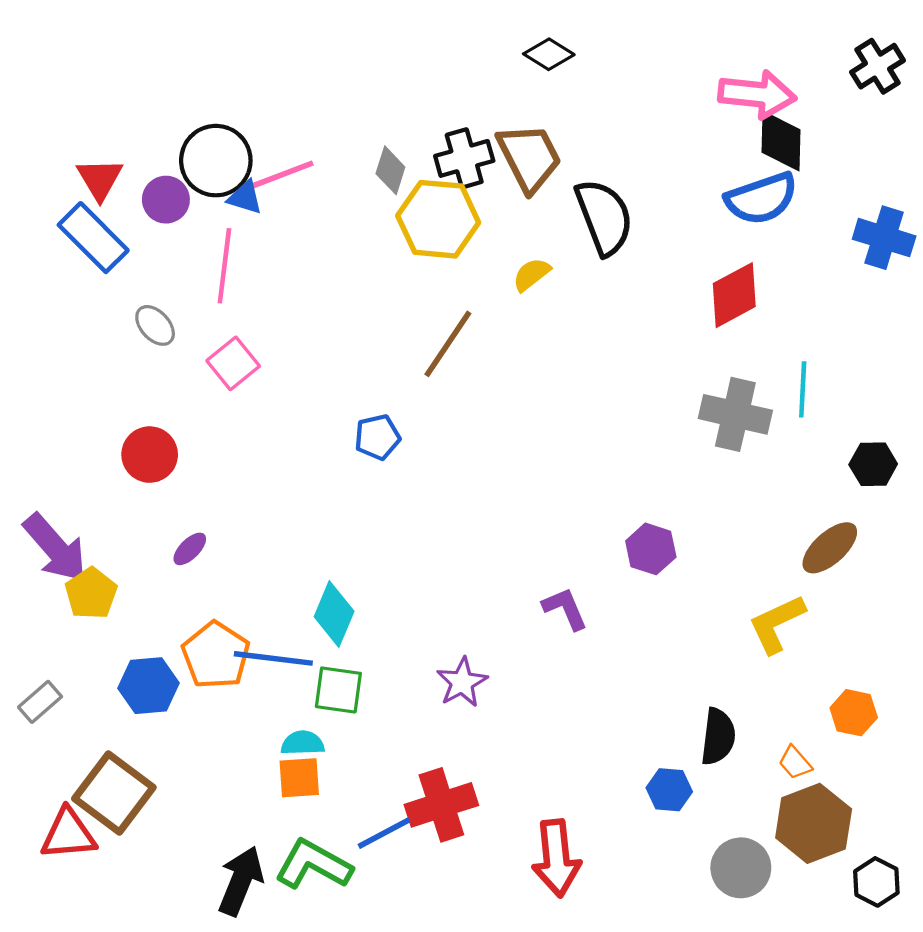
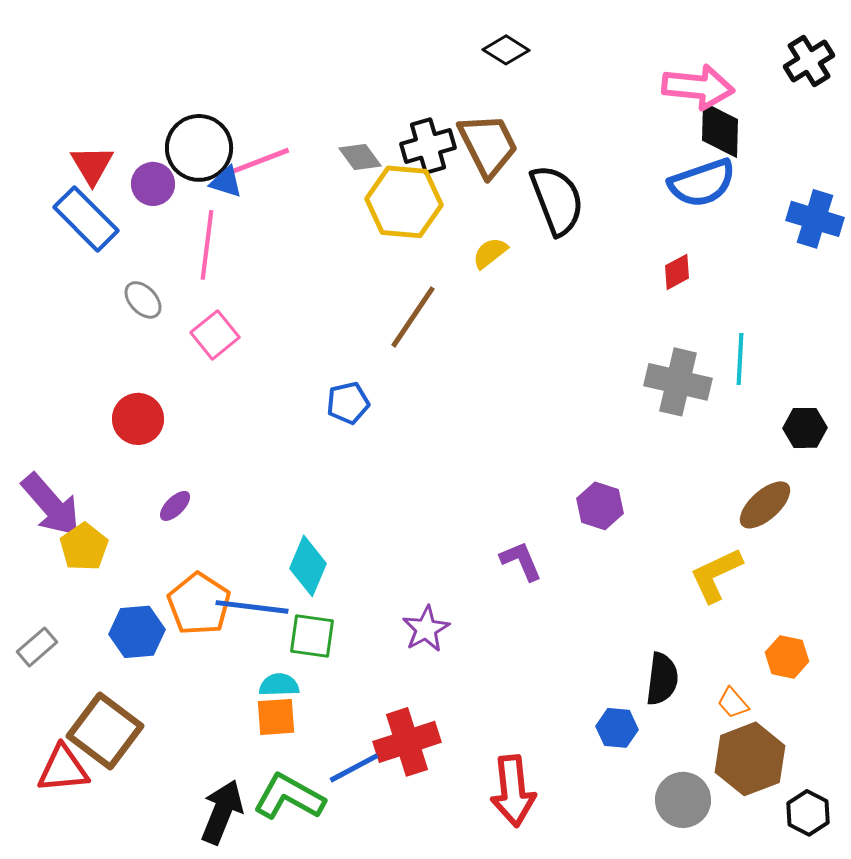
gray diamond: (390, 170) -> (360, 157), turned -54
red diamond: (734, 295) -> (677, 272), size x0.6

